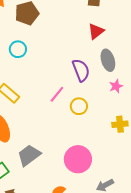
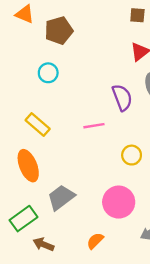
pink line: (57, 94) -> (94, 126), turned 42
yellow circle: (79, 106) -> (132, 155), moved

